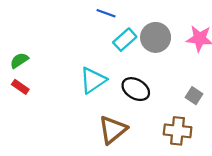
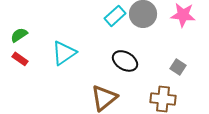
cyan triangle: (93, 80) -> (64, 53), moved

